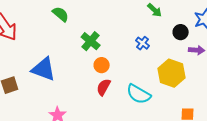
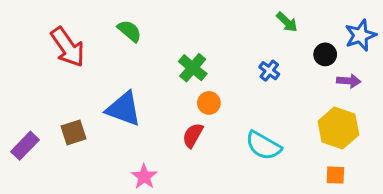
green semicircle: (61, 14) -> (129, 31), moved
yellow hexagon: (172, 73) -> (338, 128), moved
red semicircle: (104, 87) -> (193, 135), moved

